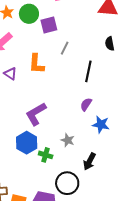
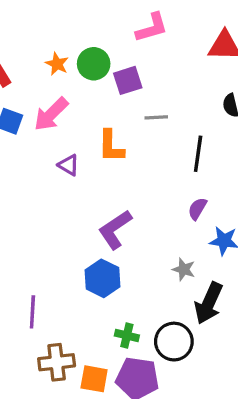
gray line: (65, 48) -> (156, 117), turned 64
gray star: (68, 140) -> (184, 269), moved
green cross: (46, 155) -> (127, 335), moved
black arrow: (89, 161) -> (209, 303), size x1.4

